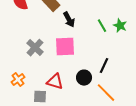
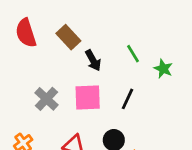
green line: (102, 26) -> (133, 54), moved
black line: (104, 66) -> (128, 99), moved

